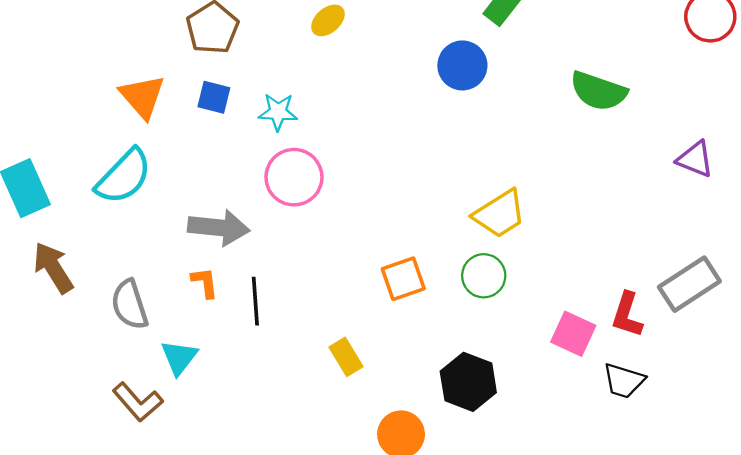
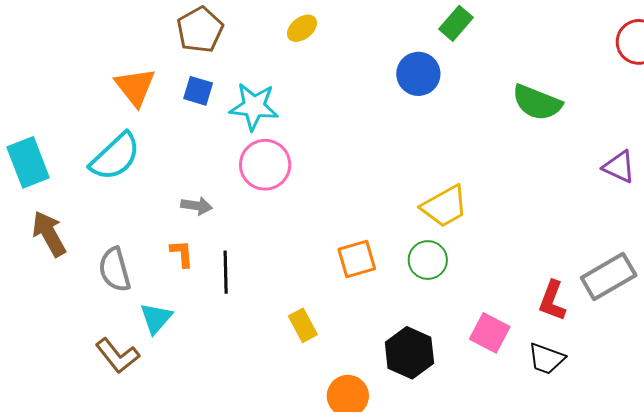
cyan star: (278, 112) -> (254, 107), size x1.4
gray arrow: (219, 228) -> (196, 206), size x0.6
pink square: (573, 334) -> (490, 333), moved

